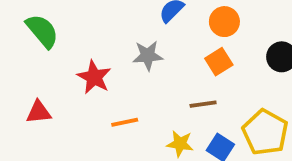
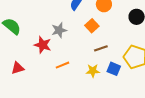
gray star: (148, 56) -> (59, 30), moved
orange square: (219, 62) -> (92, 26), moved

